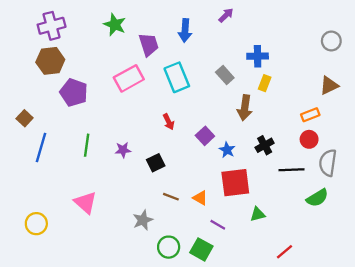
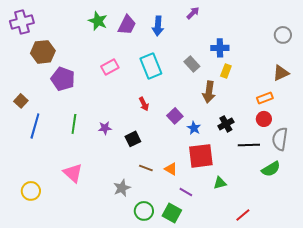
purple cross: (52, 26) -> (22, 22), moved
purple trapezoid: (149, 44) -> (127, 25), moved, turned 45
pink rectangle: (129, 78) -> (110, 67), size x0.7

